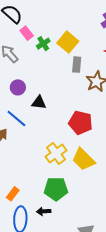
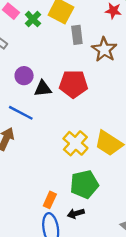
purple circle: (18, 87) -> (24, 76), moved
red pentagon: (81, 123) -> (73, 84), moved
orange rectangle: (13, 194) -> (50, 200), moved

